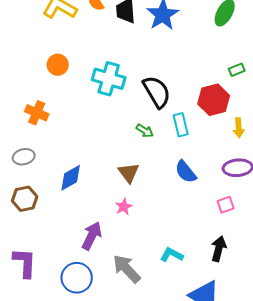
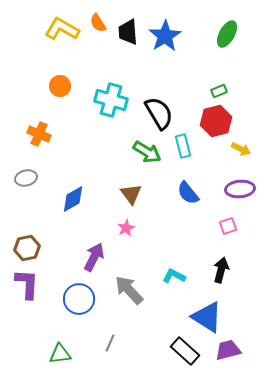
green rectangle: (237, 70) -> (219, 91), moved
yellow arrow: (239, 128) -> (241, 149), turned -60
green arrow: (145, 131) -> (147, 152), size x1.6
brown hexagon: (25, 199) -> (27, 248), moved

